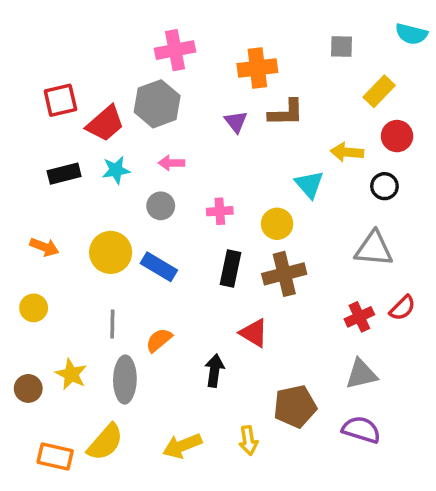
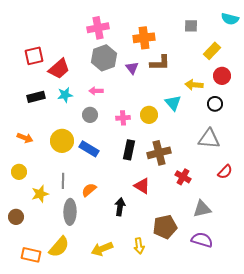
gray hexagon: (157, 104) -> (104, 58), moved
yellow circle: (277, 224) -> (149, 115), moved
red cross: (359, 317) -> (183, 177), moved, turned -35
yellow star: (71, 374) -> (40, 194), moved, turned 30

